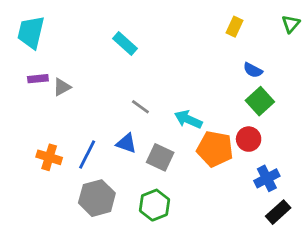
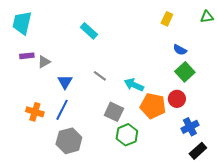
green triangle: (291, 24) -> (207, 17), turned 40
blue triangle: (126, 143) -> (65, 82), moved, turned 42
green hexagon: (154, 205) -> (127, 135), moved

